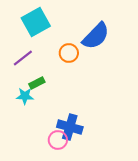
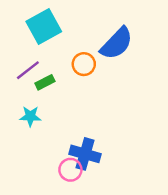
green rectangle: (37, 83) -> (45, 82), moved

